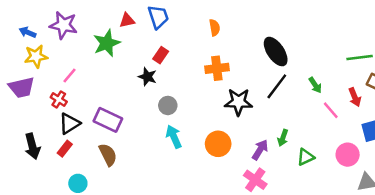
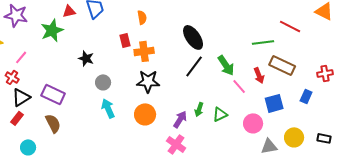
red rectangle: (161, 55) -> (125, 40), moved, turned -48
green arrow: (315, 85) -> (226, 65), size x1.5
black star: (238, 102) -> (148, 81), moved
green triangle: (306, 157) -> (220, 114), moved

